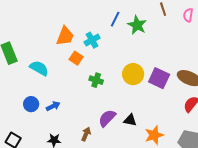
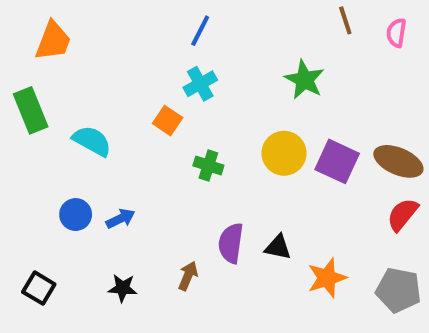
blue line: (115, 19) -> (200, 31), moved
green star: (137, 25) -> (304, 80), moved
orange trapezoid: (65, 36) -> (53, 41), moved
purple semicircle: (107, 118) -> (231, 243), turned -36

